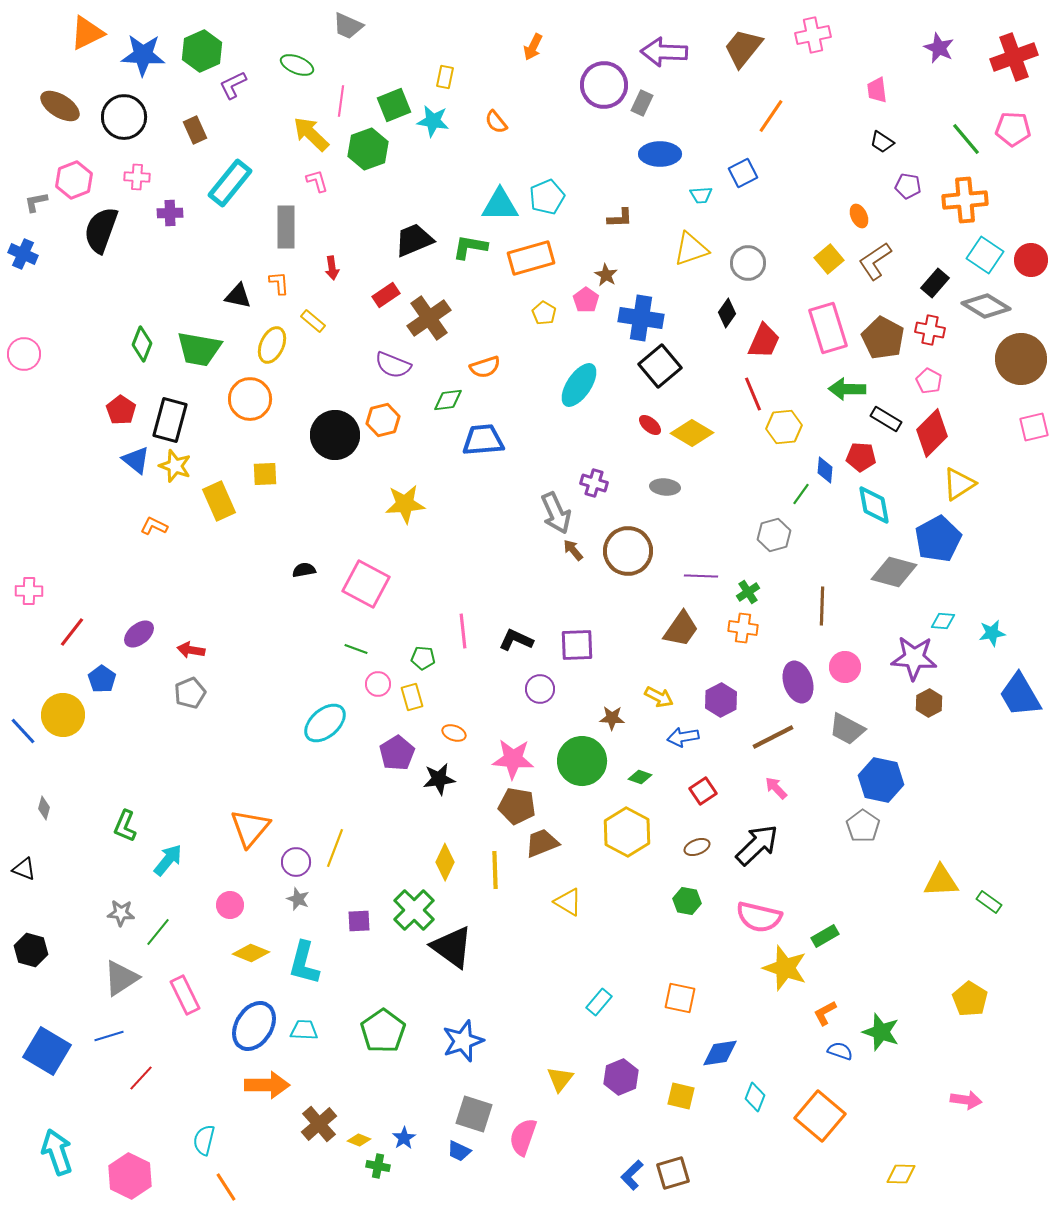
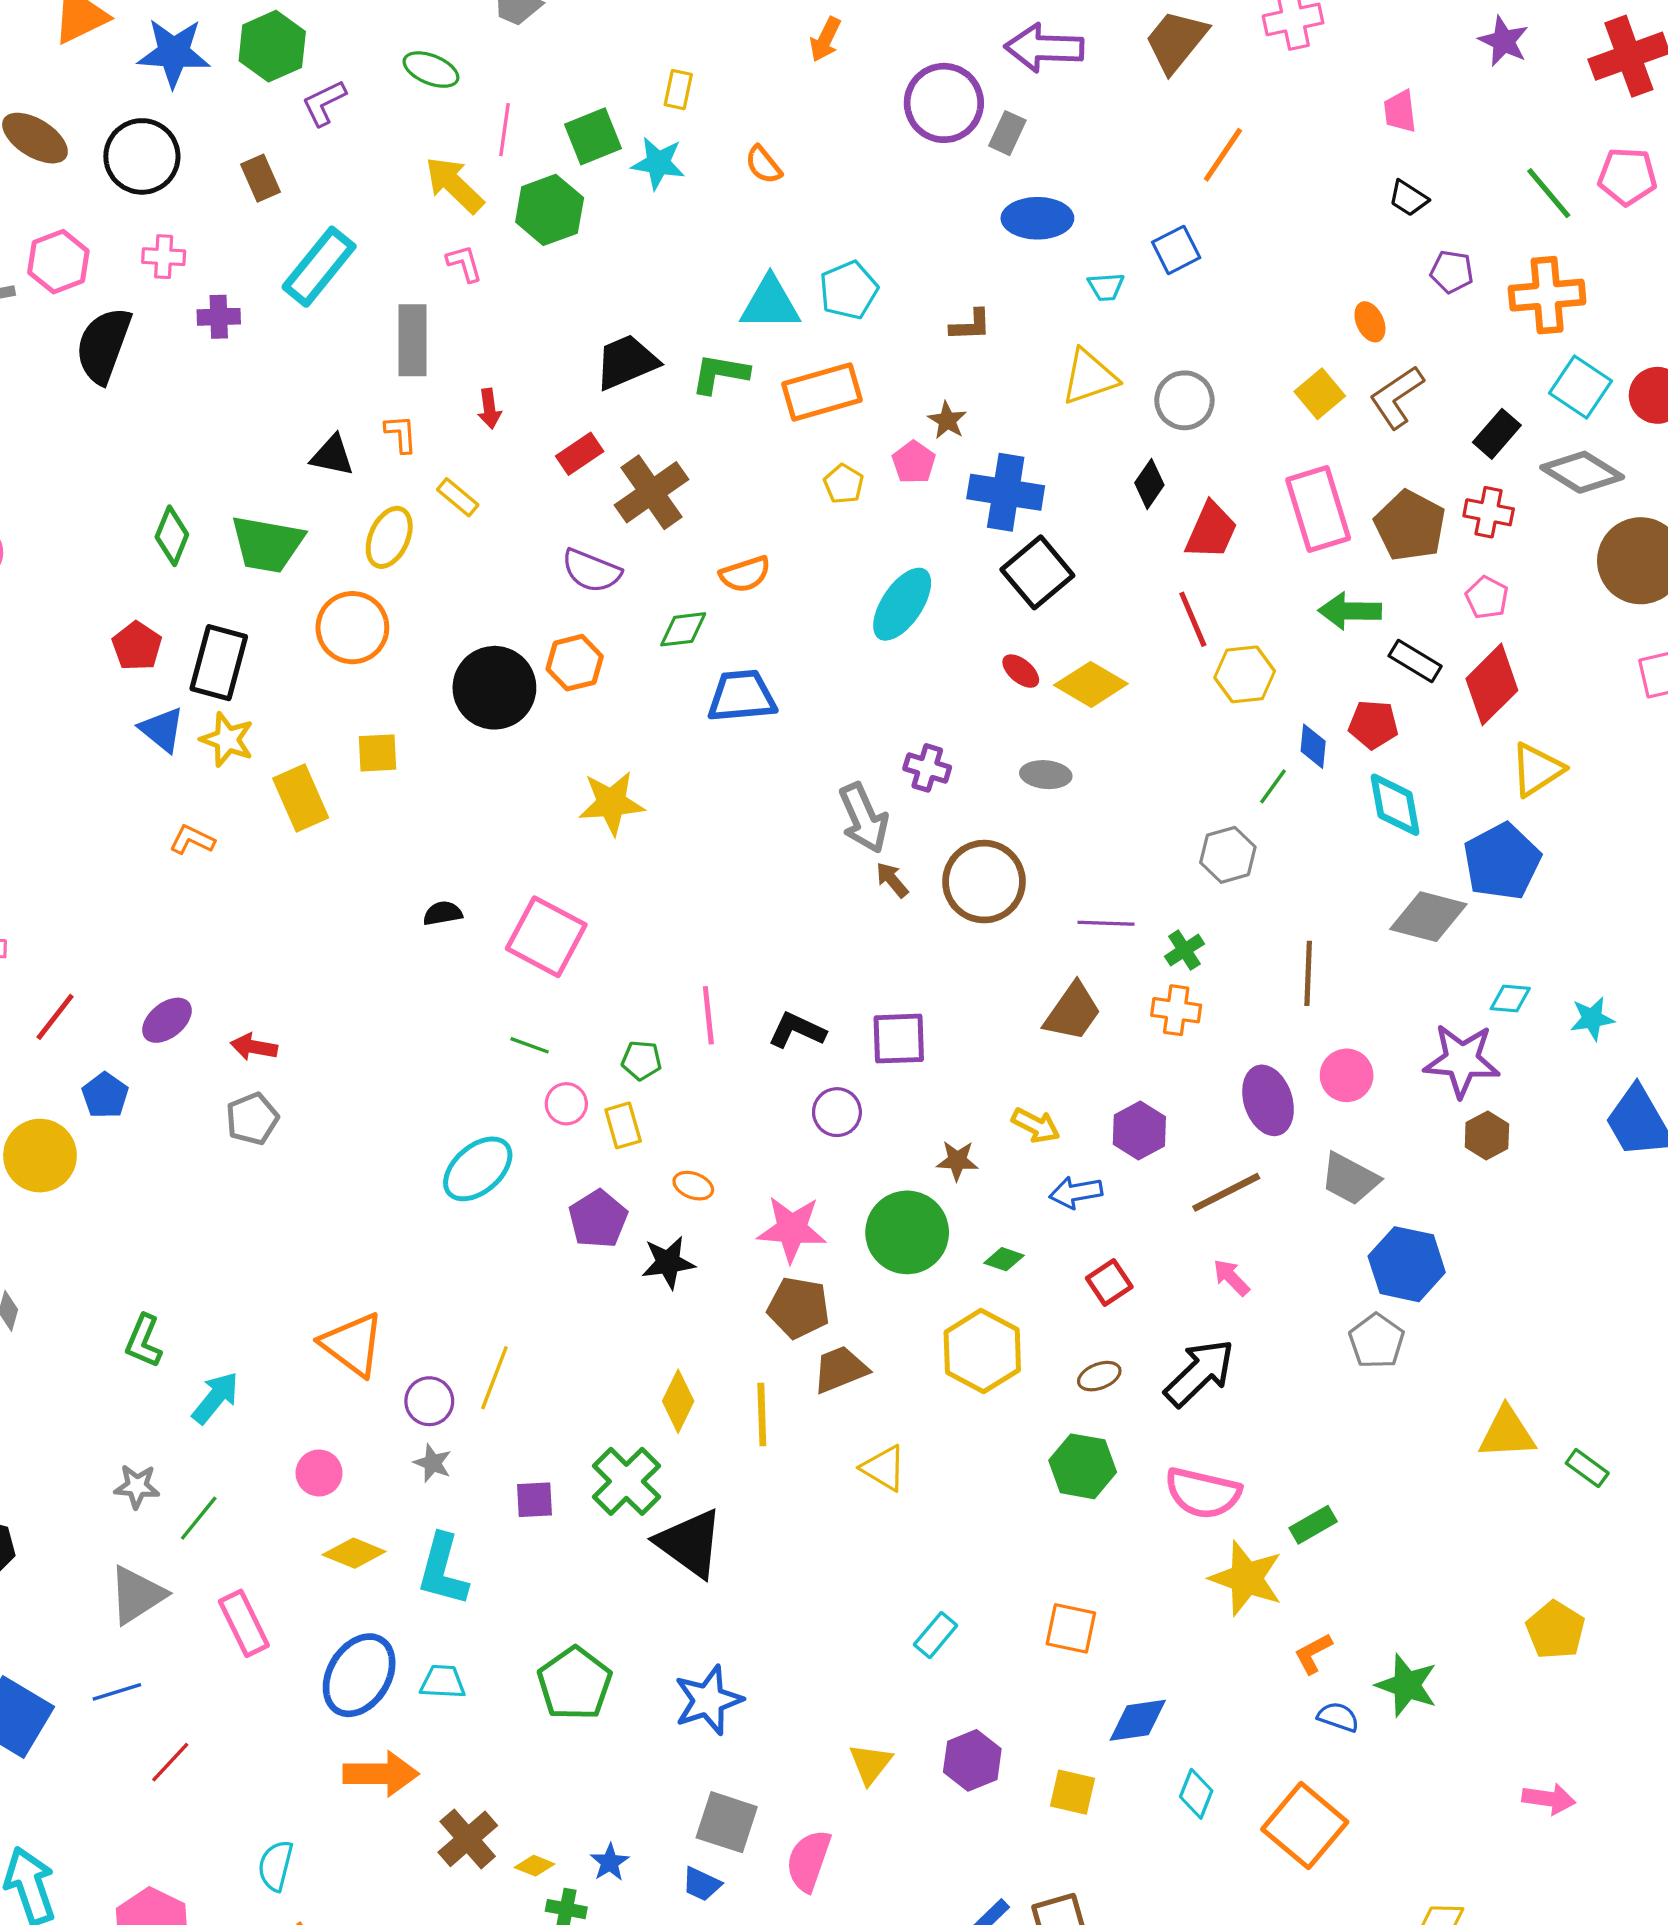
orange triangle: (250, 828) -> (352, 1344), turned -33
green hexagon: (687, 901) -> (1083, 1466), size x1.4

